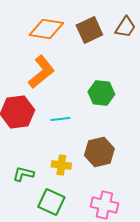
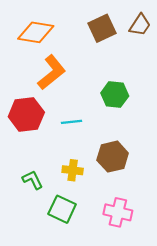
orange diamond: (46, 29) -> (36, 32), moved
green L-shape: (23, 174) -> (33, 180), turned 50

